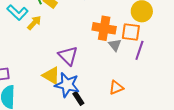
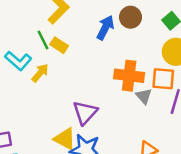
purple triangle: (68, 56) -> (85, 113), turned 30

